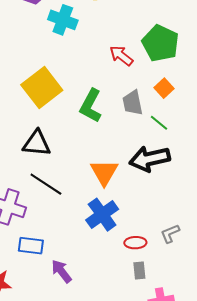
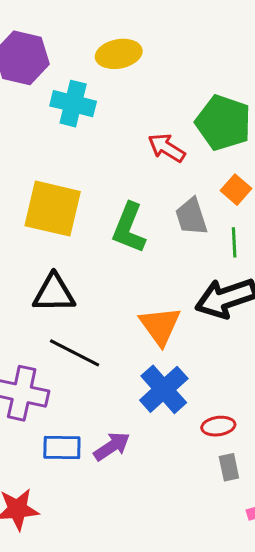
yellow square: (42, 88) -> (53, 209), turned -33
green line: (159, 123) -> (234, 242), turned 54
purple arrow: (61, 271) -> (112, 446), moved, turned 100

